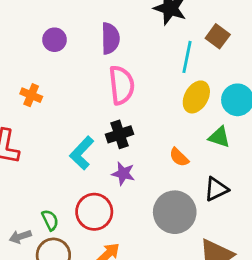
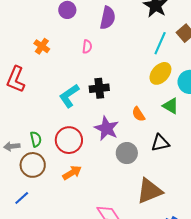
pink semicircle: (122, 85) -> (87, 47), moved, size x0.5
purple star: (123, 174) -> (107, 128), moved, size x1.4
gray circle: (175, 212) -> (127, 153), size x0.7

